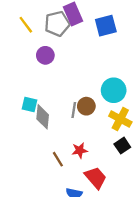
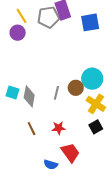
purple circle: (45, 55) -> (18, 33), moved
cyan square: (30, 104) -> (12, 92), moved
brown circle: (86, 106) -> (76, 88), moved
brown line: (58, 159) -> (32, 129), moved

